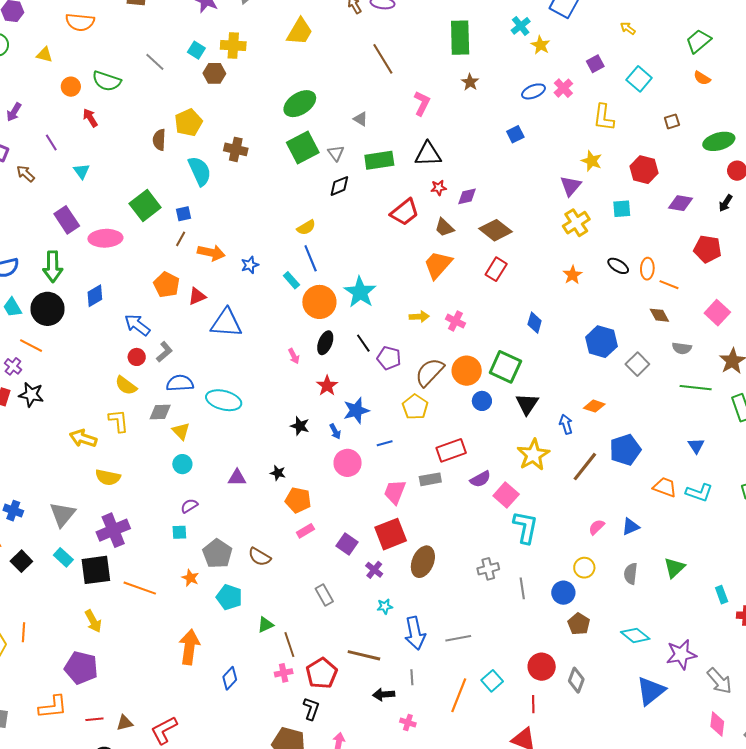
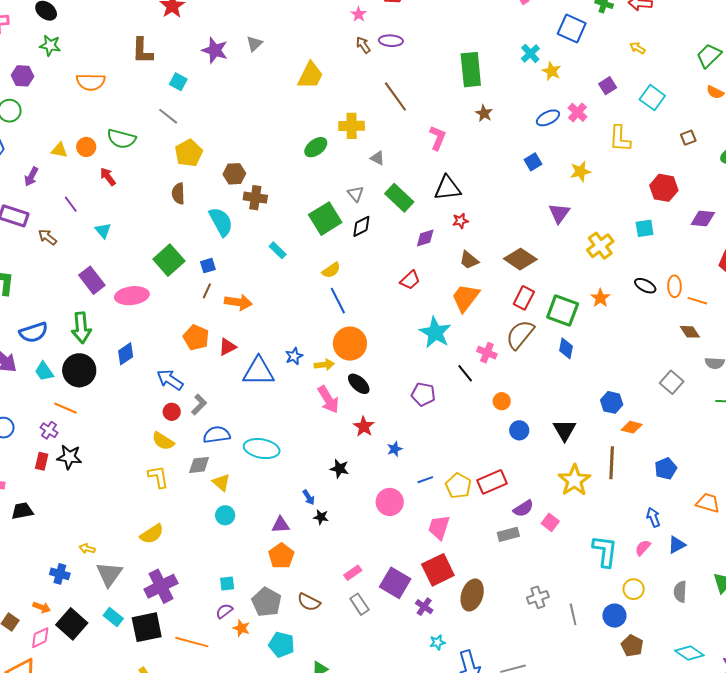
yellow cross: (233, 45) -> (352, 126), moved
cyan square: (196, 50) -> (178, 82), moved
yellow triangle: (44, 55) -> (59, 150), moved
brown hexagon: (214, 73) -> (234, 174), moved
green ellipse: (300, 104) -> (316, 147), size x0.7
yellow pentagon: (189, 122) -> (189, 153), moved
green square: (303, 148) -> (325, 219), moved
green rectangle: (379, 160) -> (399, 198), turned 56
yellow star: (592, 161) -> (580, 171), moved, turned -30
purple triangle: (571, 186) -> (559, 213), moved
purple diamond: (467, 196) -> (425, 238), moved
red trapezoid: (405, 212) -> (410, 280), moved, size x0.7
blue star: (250, 265) -> (294, 356), moved
cyan rectangle: (291, 280) -> (278, 250), moved
cyan star: (360, 292) -> (435, 332), moved
yellow arrow: (419, 317) -> (324, 365), moved
blue hexagon: (601, 342) -> (612, 402), moved, size x0.7
black ellipse: (325, 343) -> (359, 384), turned -65
black line: (363, 343) -> (465, 373), moved
pink arrow: (294, 356) -> (328, 399), size x1.8
green square: (505, 367) -> (563, 310), moved
orange circle: (467, 371) -> (502, 401), size x0.6
brown semicircle: (430, 372) -> (520, 335), moved
yellow pentagon: (415, 407) -> (458, 486), moved
blue star: (356, 410) -> (395, 449), size x0.6
blue arrow: (566, 424) -> (653, 517), moved
blue arrow: (335, 431) -> (309, 497), moved
yellow arrow: (83, 438) -> (87, 549), moved, size x0.6
blue pentagon: (625, 450) -> (666, 469), size x0.7
brown line: (585, 467) -> (612, 463), moved, turned -32
yellow semicircle: (108, 477) -> (152, 534), turned -40
gray rectangle: (430, 479) -> (508, 534), moved
pink square: (506, 495) -> (550, 522), size x0.7
orange pentagon: (298, 500) -> (281, 556), moved, turned 30
purple semicircle: (189, 506) -> (224, 611), moved
cyan L-shape: (525, 527) -> (605, 551), moved
purple square: (347, 544) -> (395, 583), size x1.4
black square: (21, 561) -> (72, 624), size x1.4
gray rectangle: (324, 595) -> (359, 604), moved

